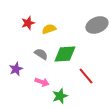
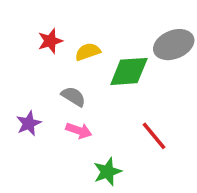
green diamond: (65, 54) -> (129, 71), moved
pink arrow: (42, 82) -> (79, 131), moved

